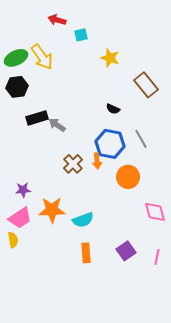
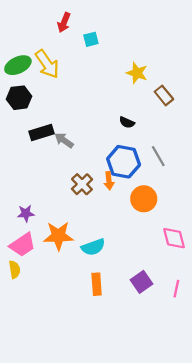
red arrow: (57, 20) -> (64, 22), turned -84
yellow star: (110, 58) -> (137, 73), moved
brown rectangle: (146, 85) -> (164, 95), size x0.7

